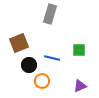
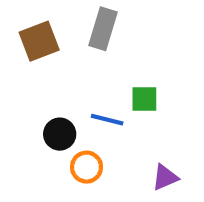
brown square: (19, 43) -> (39, 41), moved
green square: (79, 50) -> (144, 99), moved

